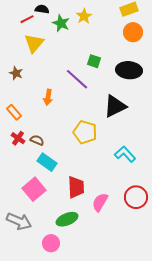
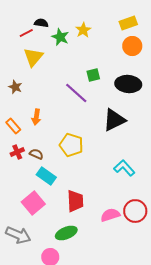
green square: (94, 61) -> (93, 75), turned -32
orange arrow: (48, 97) -> (36, 117), moved
yellow pentagon: (85, 132) -> (71, 145), moved
red cross: (18, 138) -> (17, 152), turned 32
pink semicircle: (100, 202) -> (110, 215), moved, turned 42

